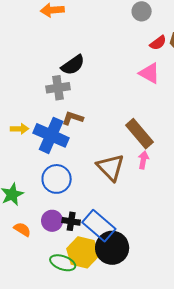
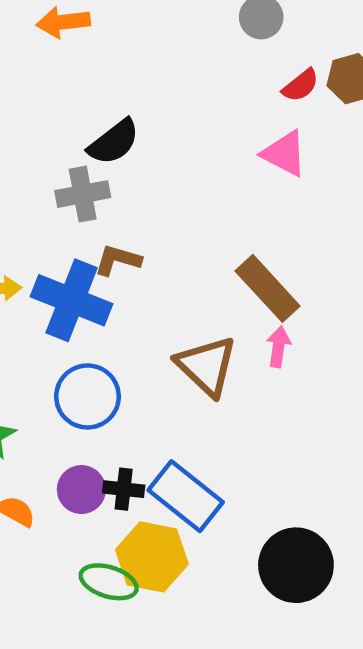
black circle: (112, 248) -> (296, 565), moved

